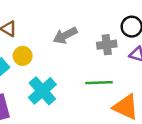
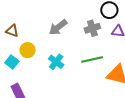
cyan cross: (42, 91) -> (56, 62), moved, size x0.7

